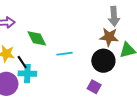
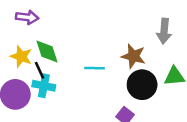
brown star: (109, 37) -> (133, 56), moved
green diamond: (37, 38) -> (47, 51), moved

